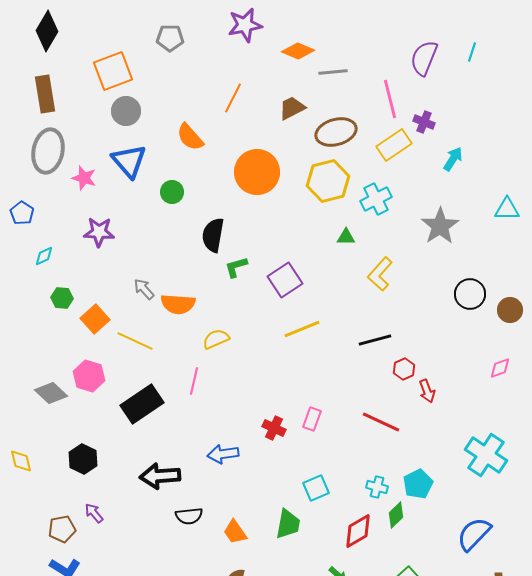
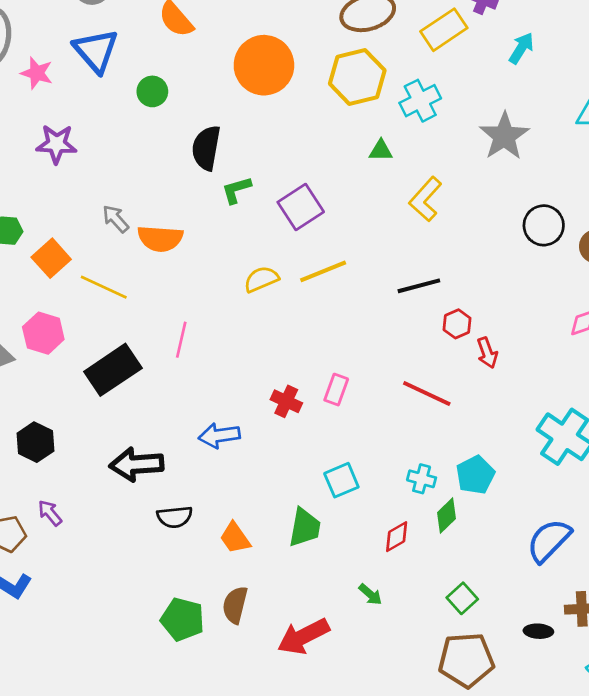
yellow semicircle: (216, 339) -> (261, 279), moved
red diamond: (358, 531) -> (397, 537), size x0.7

